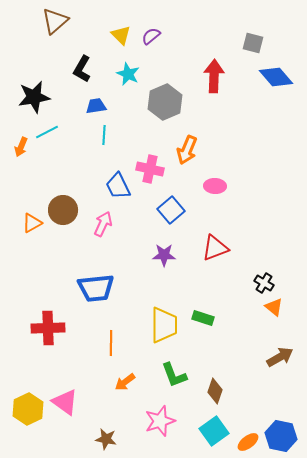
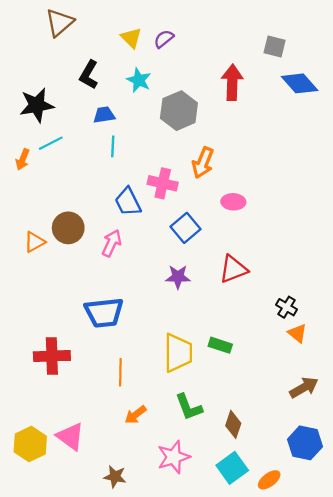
blue hexagon: (281, 436) -> (305, 443), moved

